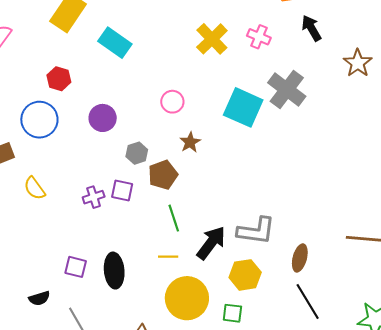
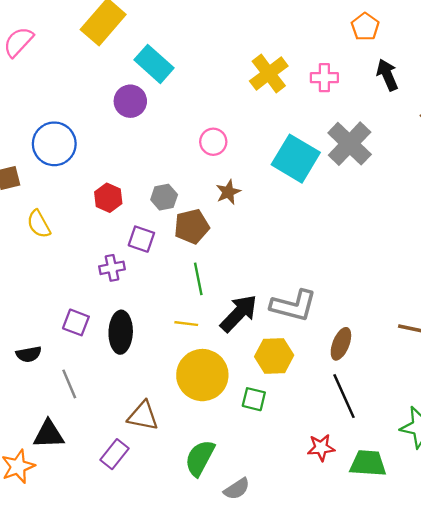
pink cross: (259, 37) -> (324, 78), turned -30
red hexagon: (59, 79) -> (108, 198), moved
purple circle: (103, 118) -> (130, 101), moved
purple cross: (94, 197) -> (112, 268), moved

